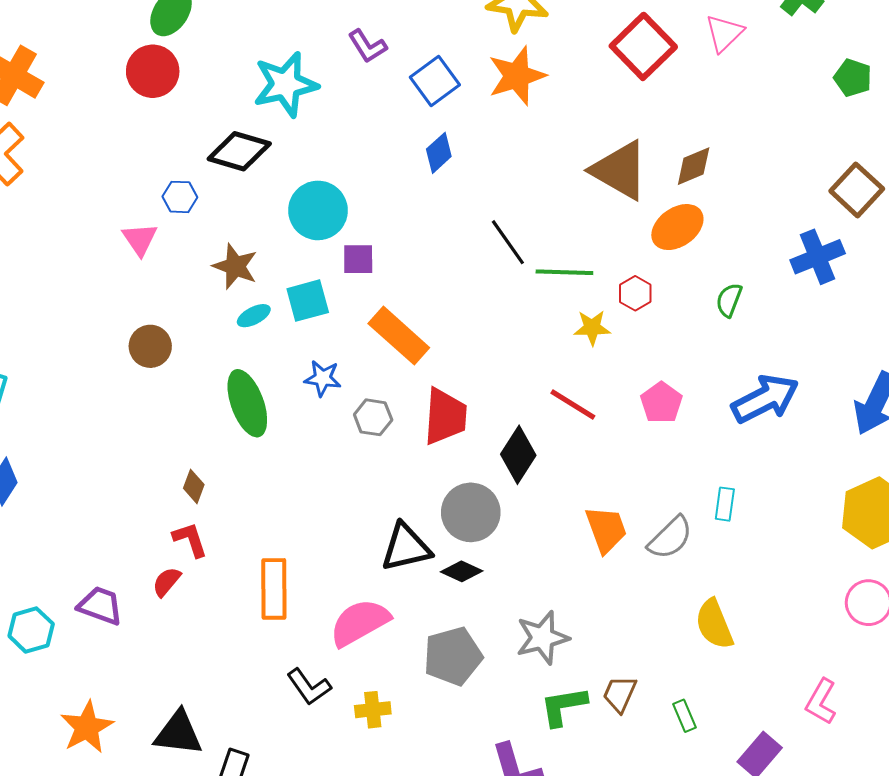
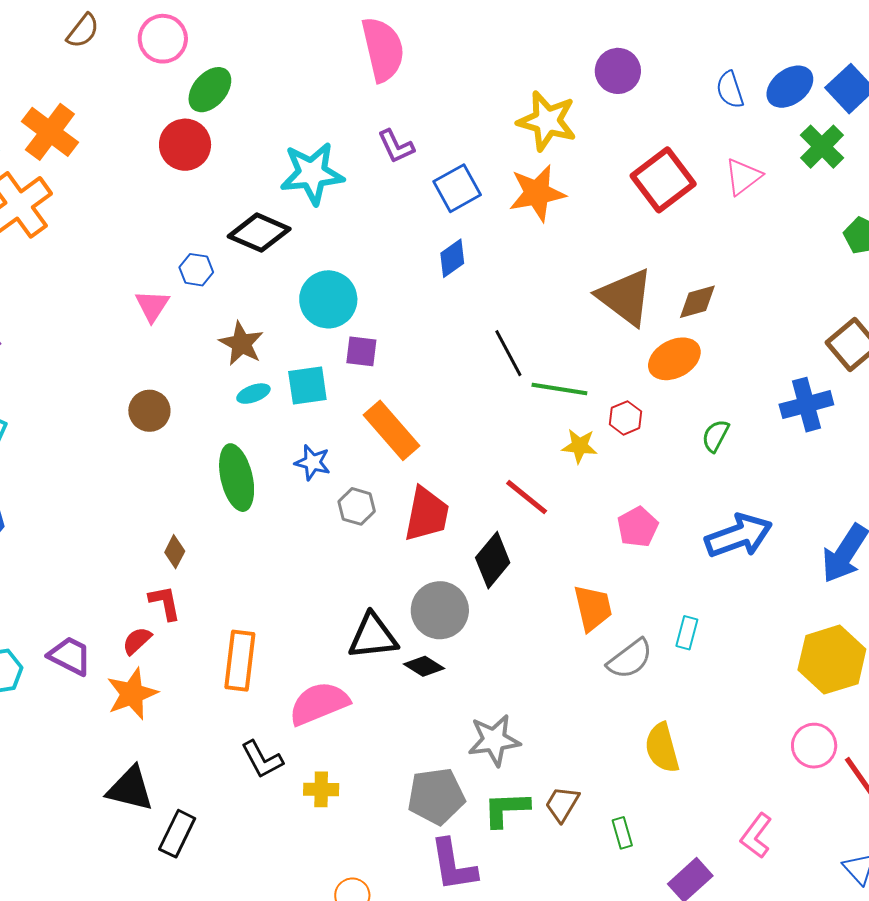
red line: (573, 404) -> (527, 497), moved
orange trapezoid: (606, 529) -> (593, 608), moved
gray pentagon: (453, 656) -> (436, 796), moved
orange star: (87, 727) -> (132, 694), moved

